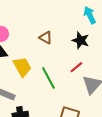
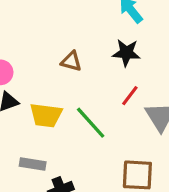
yellow trapezoid: (22, 67) -> (46, 115), turned 140

